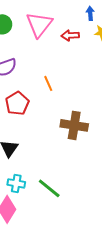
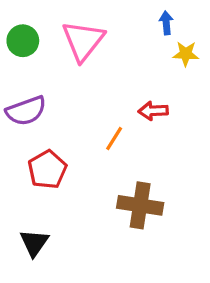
red arrow: (70, 35) -> (153, 111), moved
orange line: (48, 83) -> (114, 139), moved, turned 56

